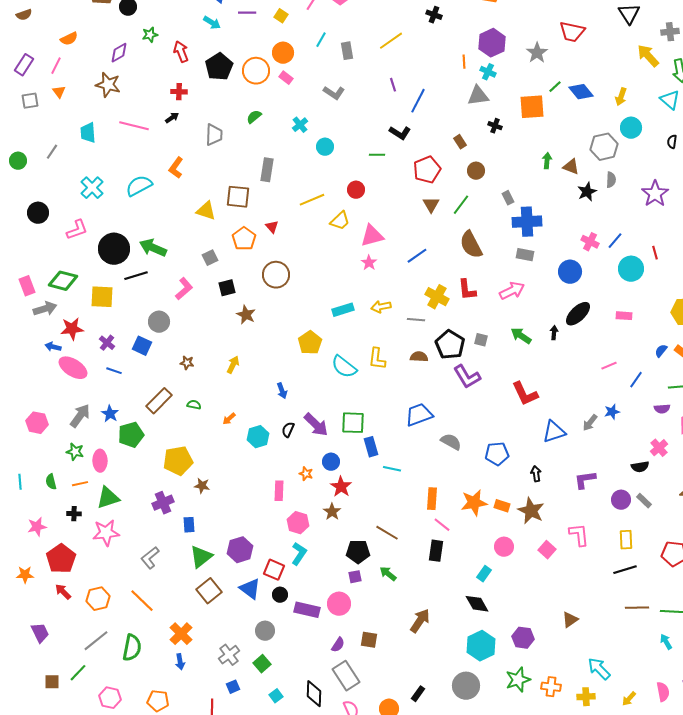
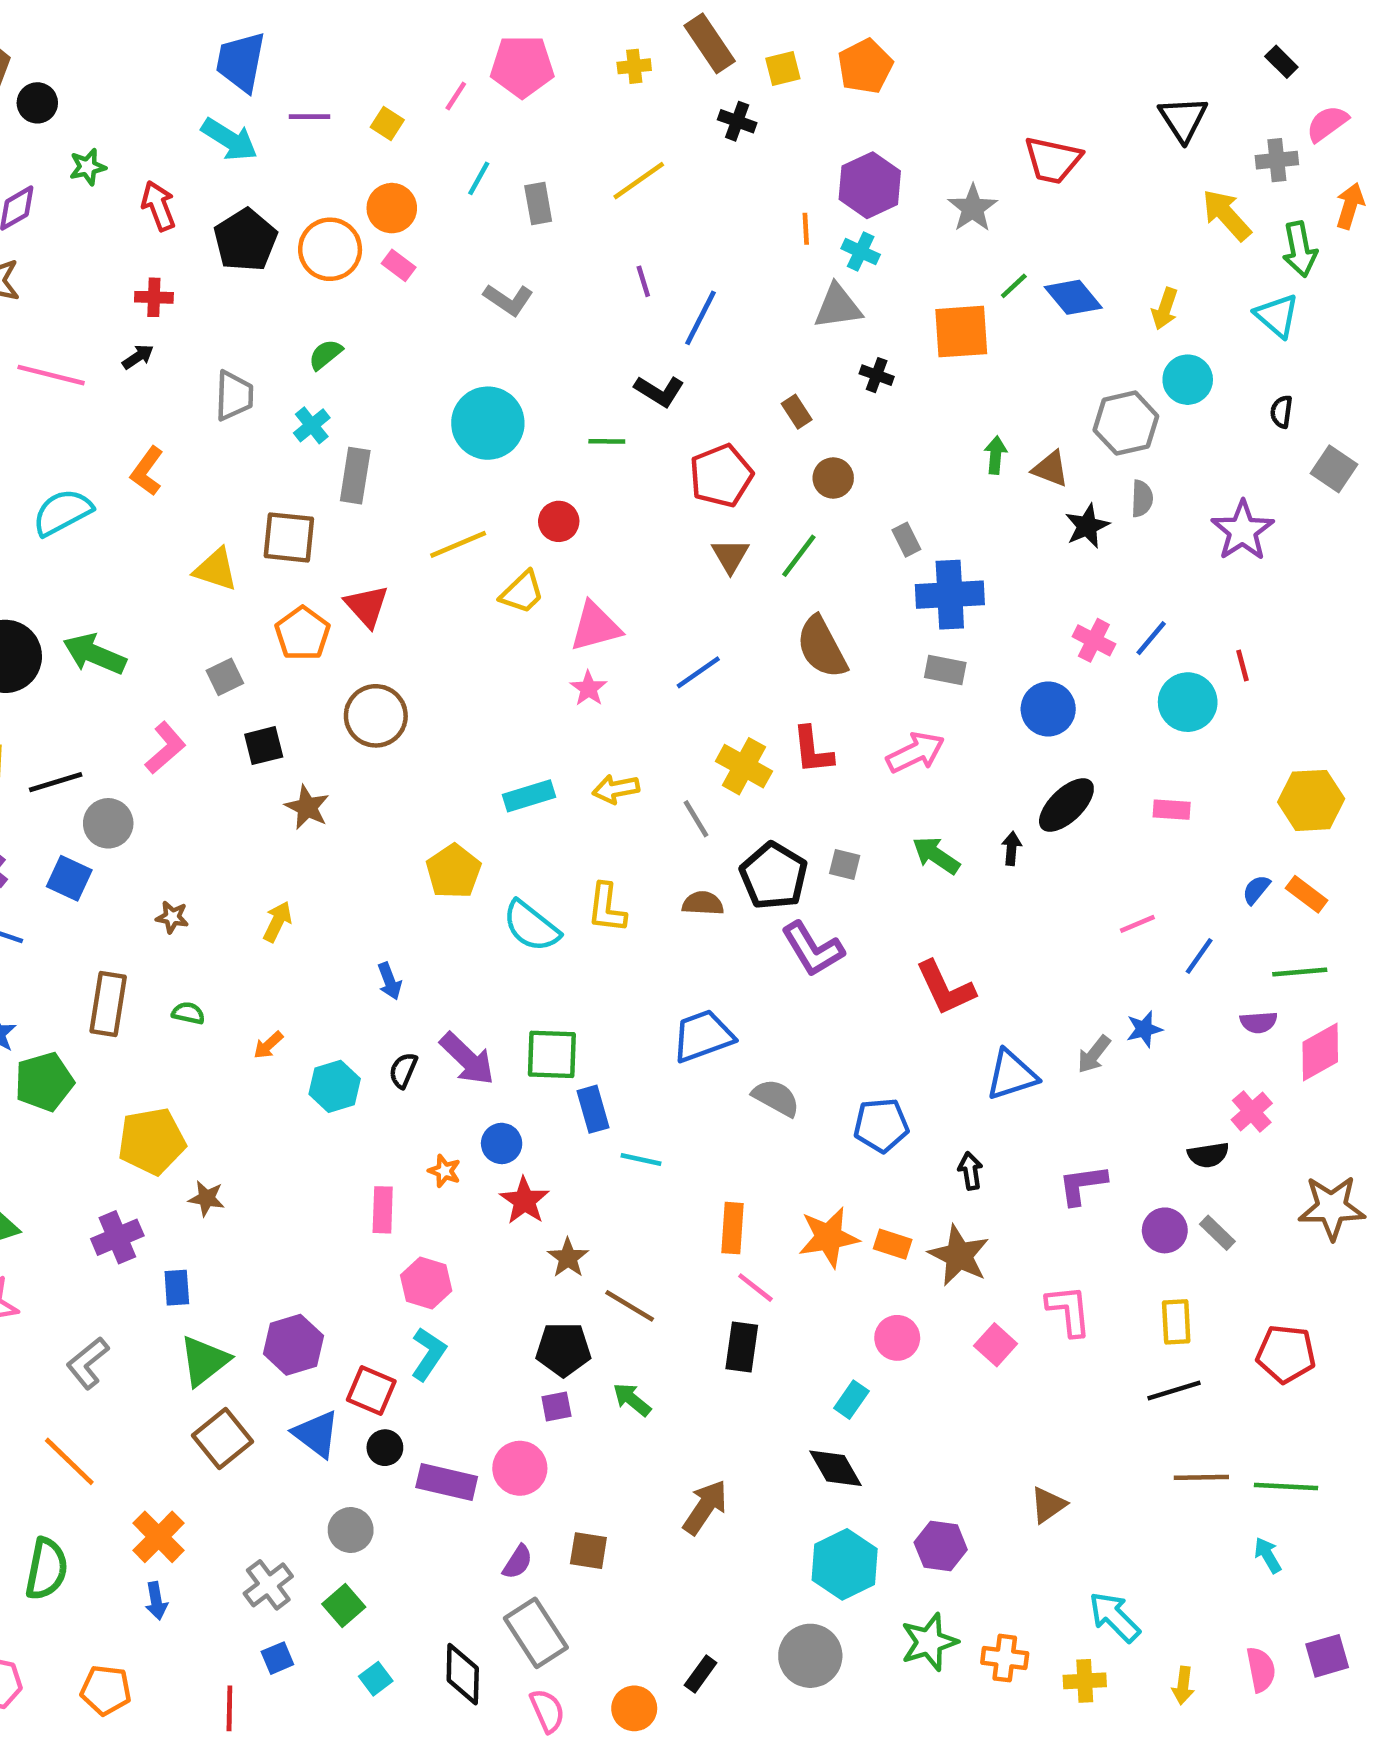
cyan arrow: (212, 23) -> (229, 139), size x1.4
cyan cross: (300, 125) -> (312, 425), moved
cyan circle: (325, 147) -> (488, 423), size x1.8
red triangle: (272, 227) -> (367, 606), size x1.5
black line: (136, 276) -> (56, 782), moved
gray line: (416, 320) -> (696, 819), turned 54
brown rectangle: (159, 401) -> (108, 1004), turned -36
brown star: (332, 512) -> (568, 1258), moved
yellow arrow: (629, 699) -> (1183, 1686), turned -35

